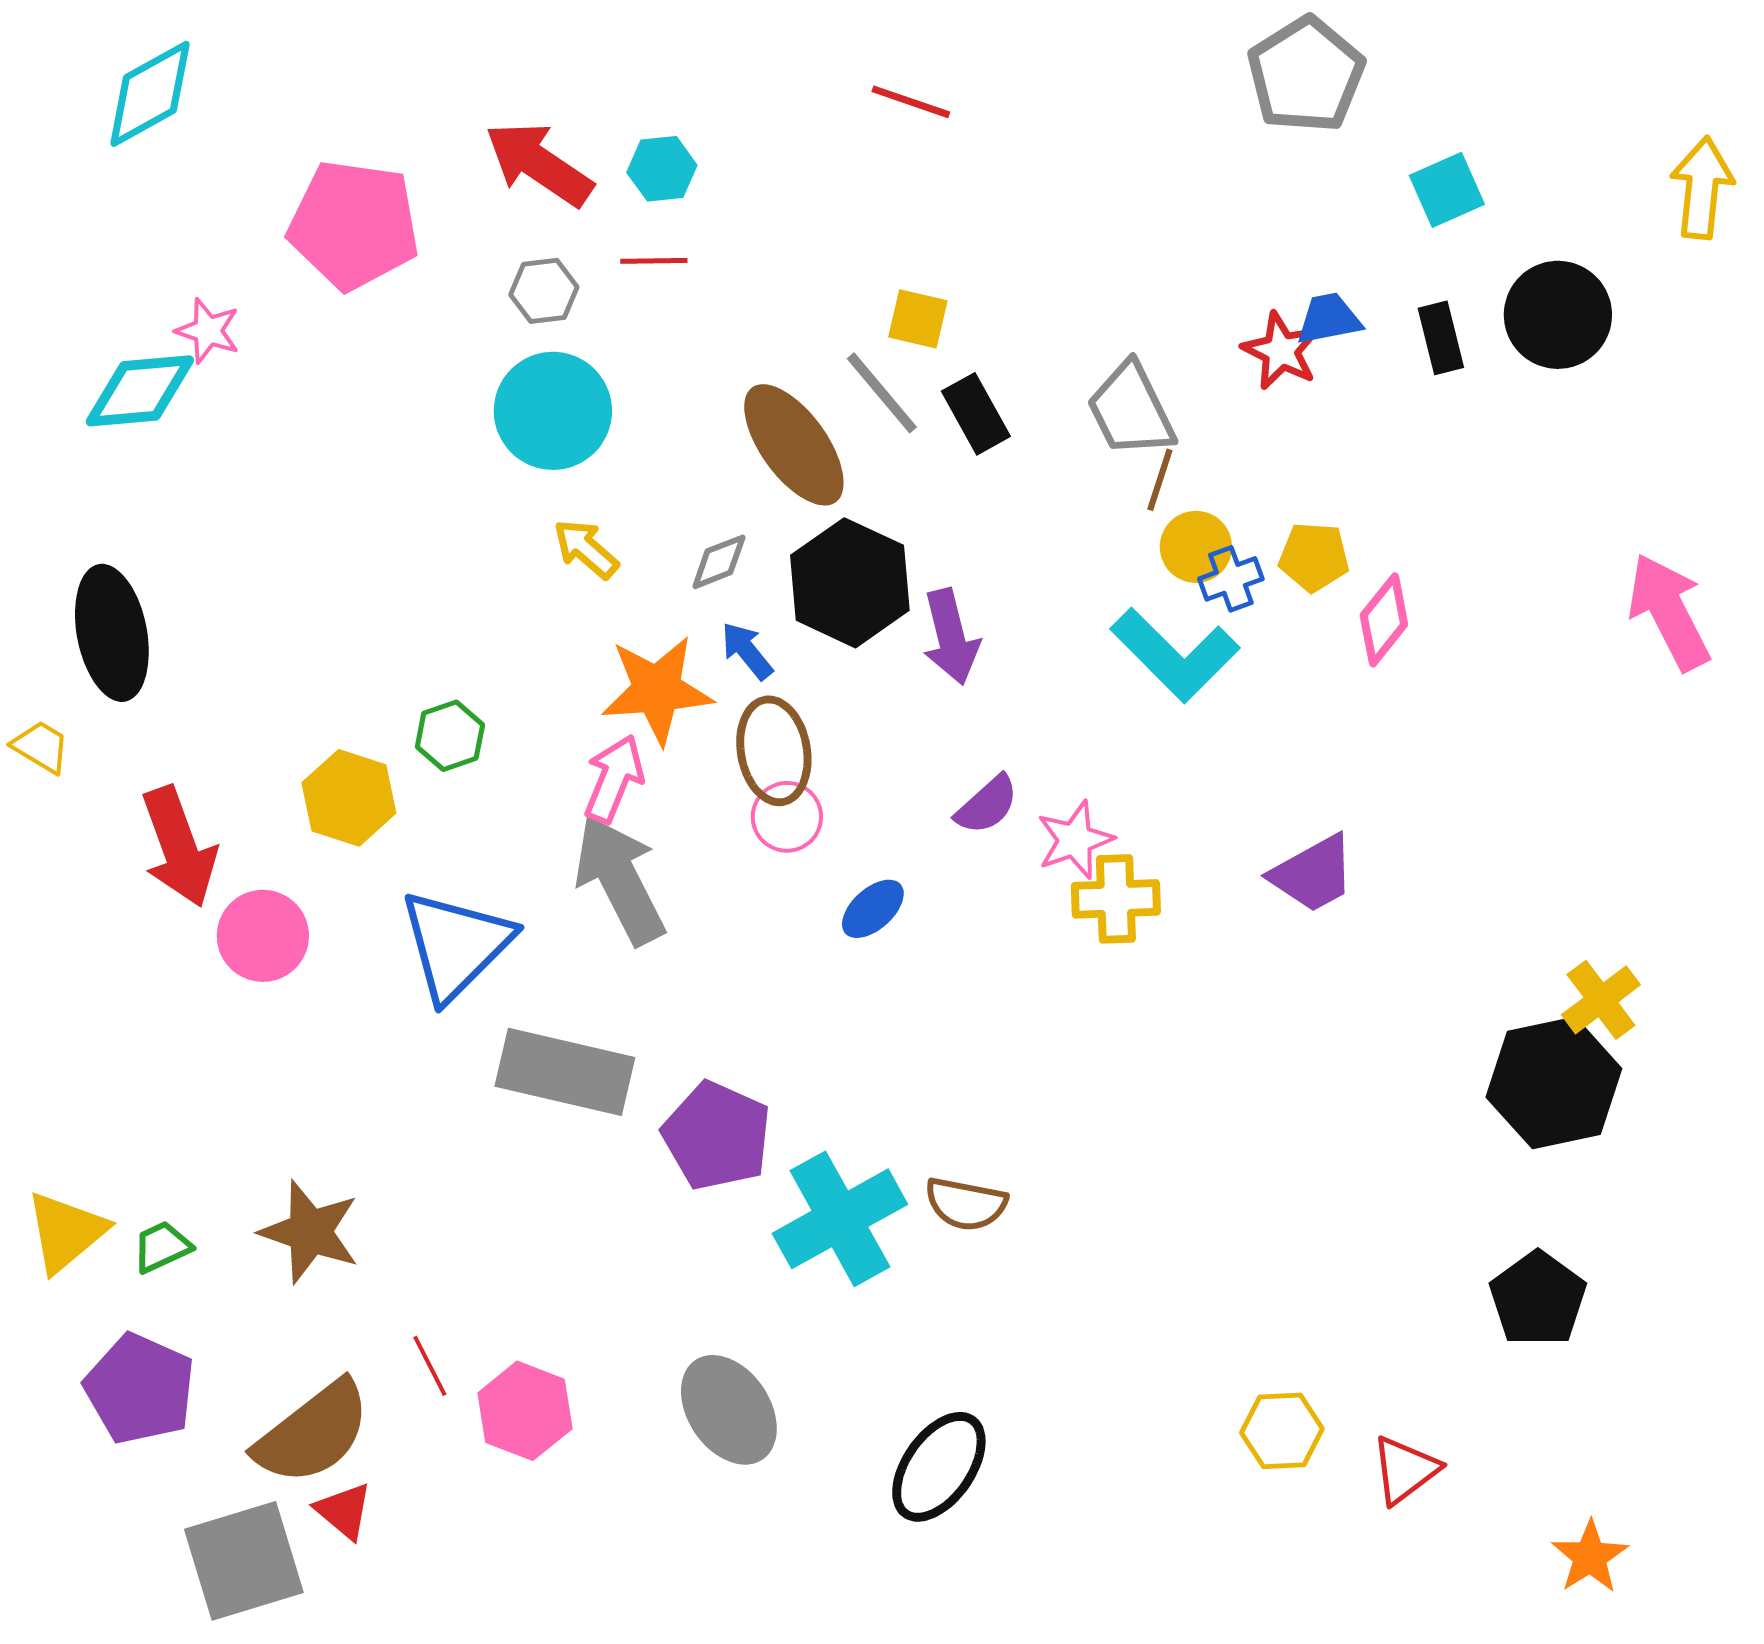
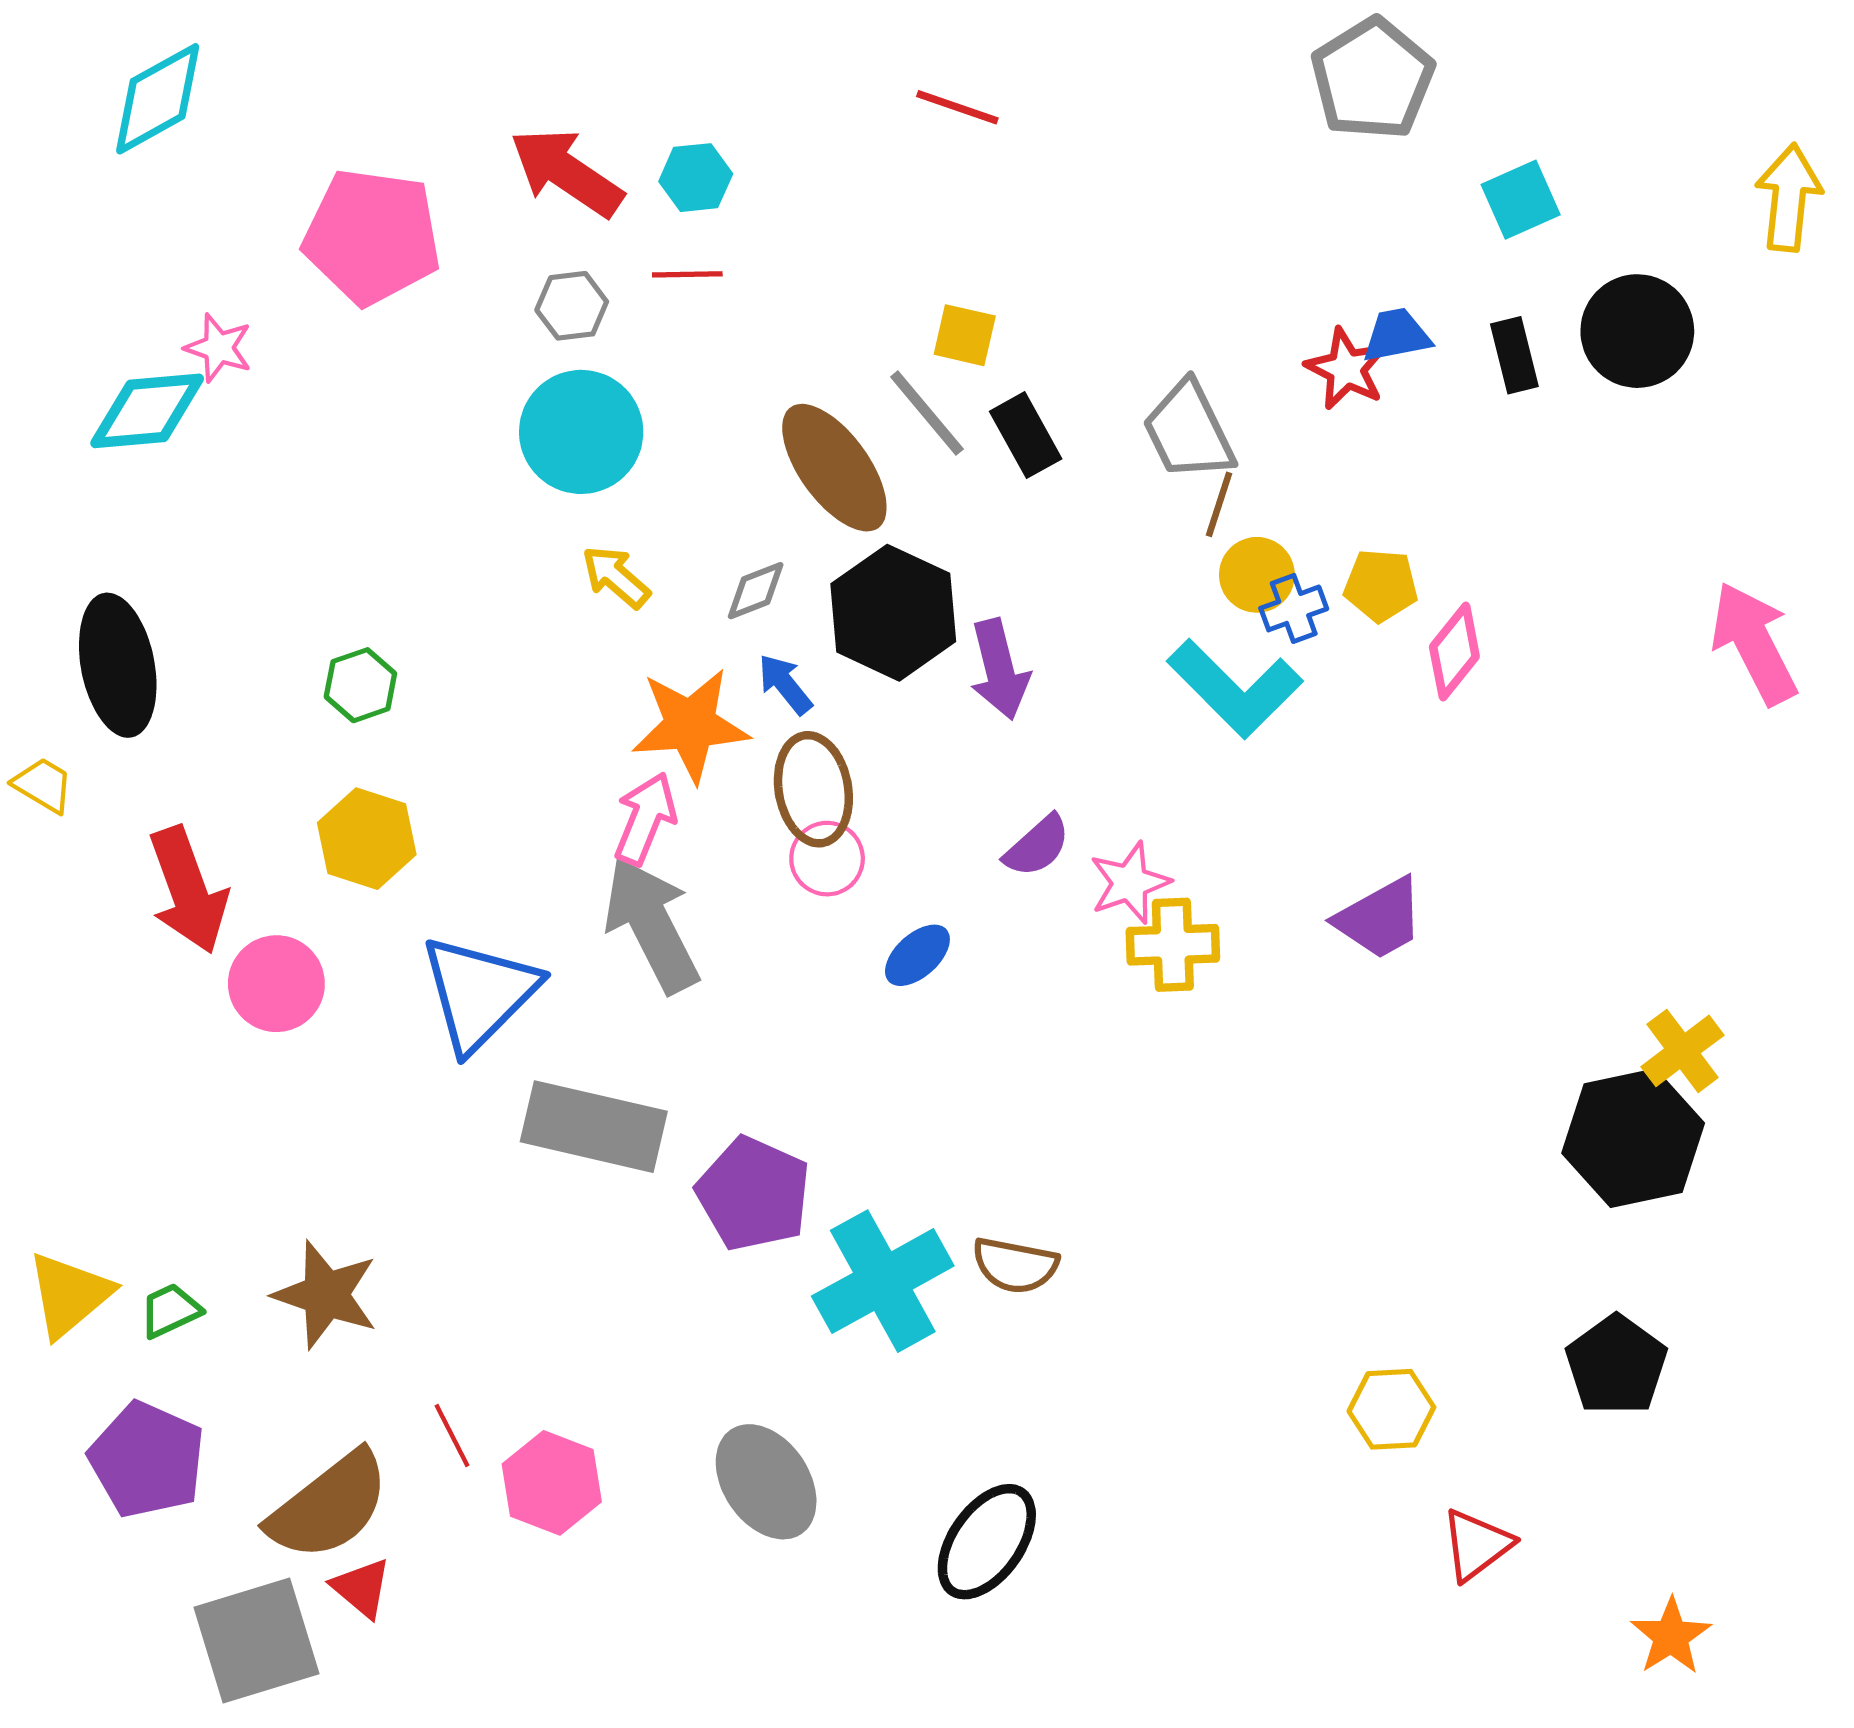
green hexagon: (450, 736) -> (360, 685), moved
yellow hexagon: (1282, 1431) -> (1391, 1409), moved

